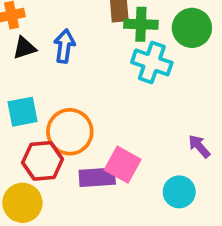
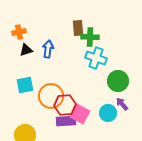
green circle: (192, 28) -> (118, 81), moved
red hexagon: (43, 161) -> (65, 105), moved
cyan circle: (179, 192) -> (108, 113), moved

